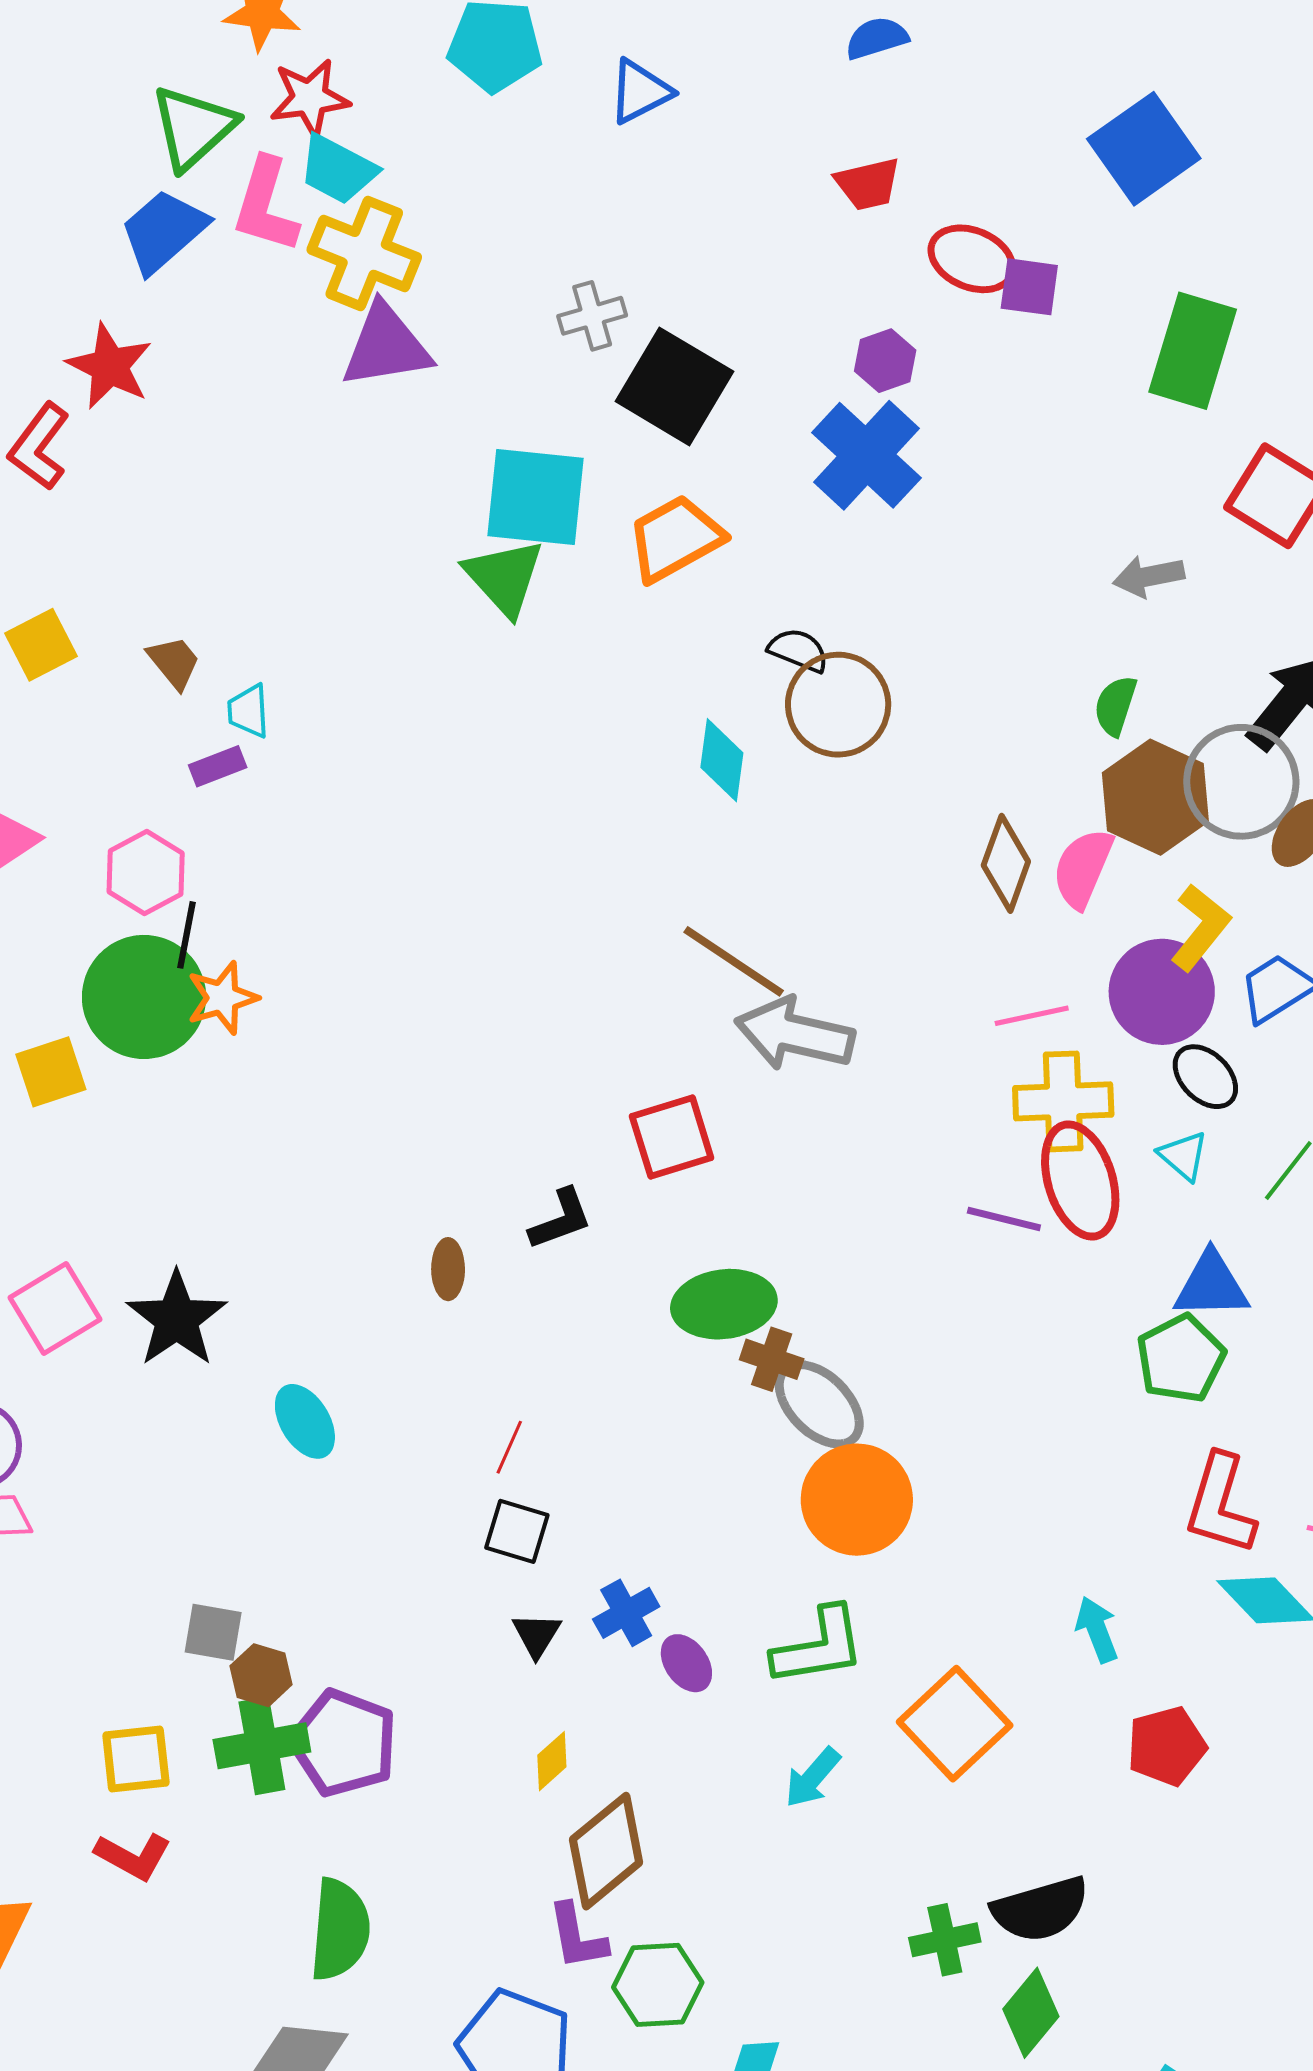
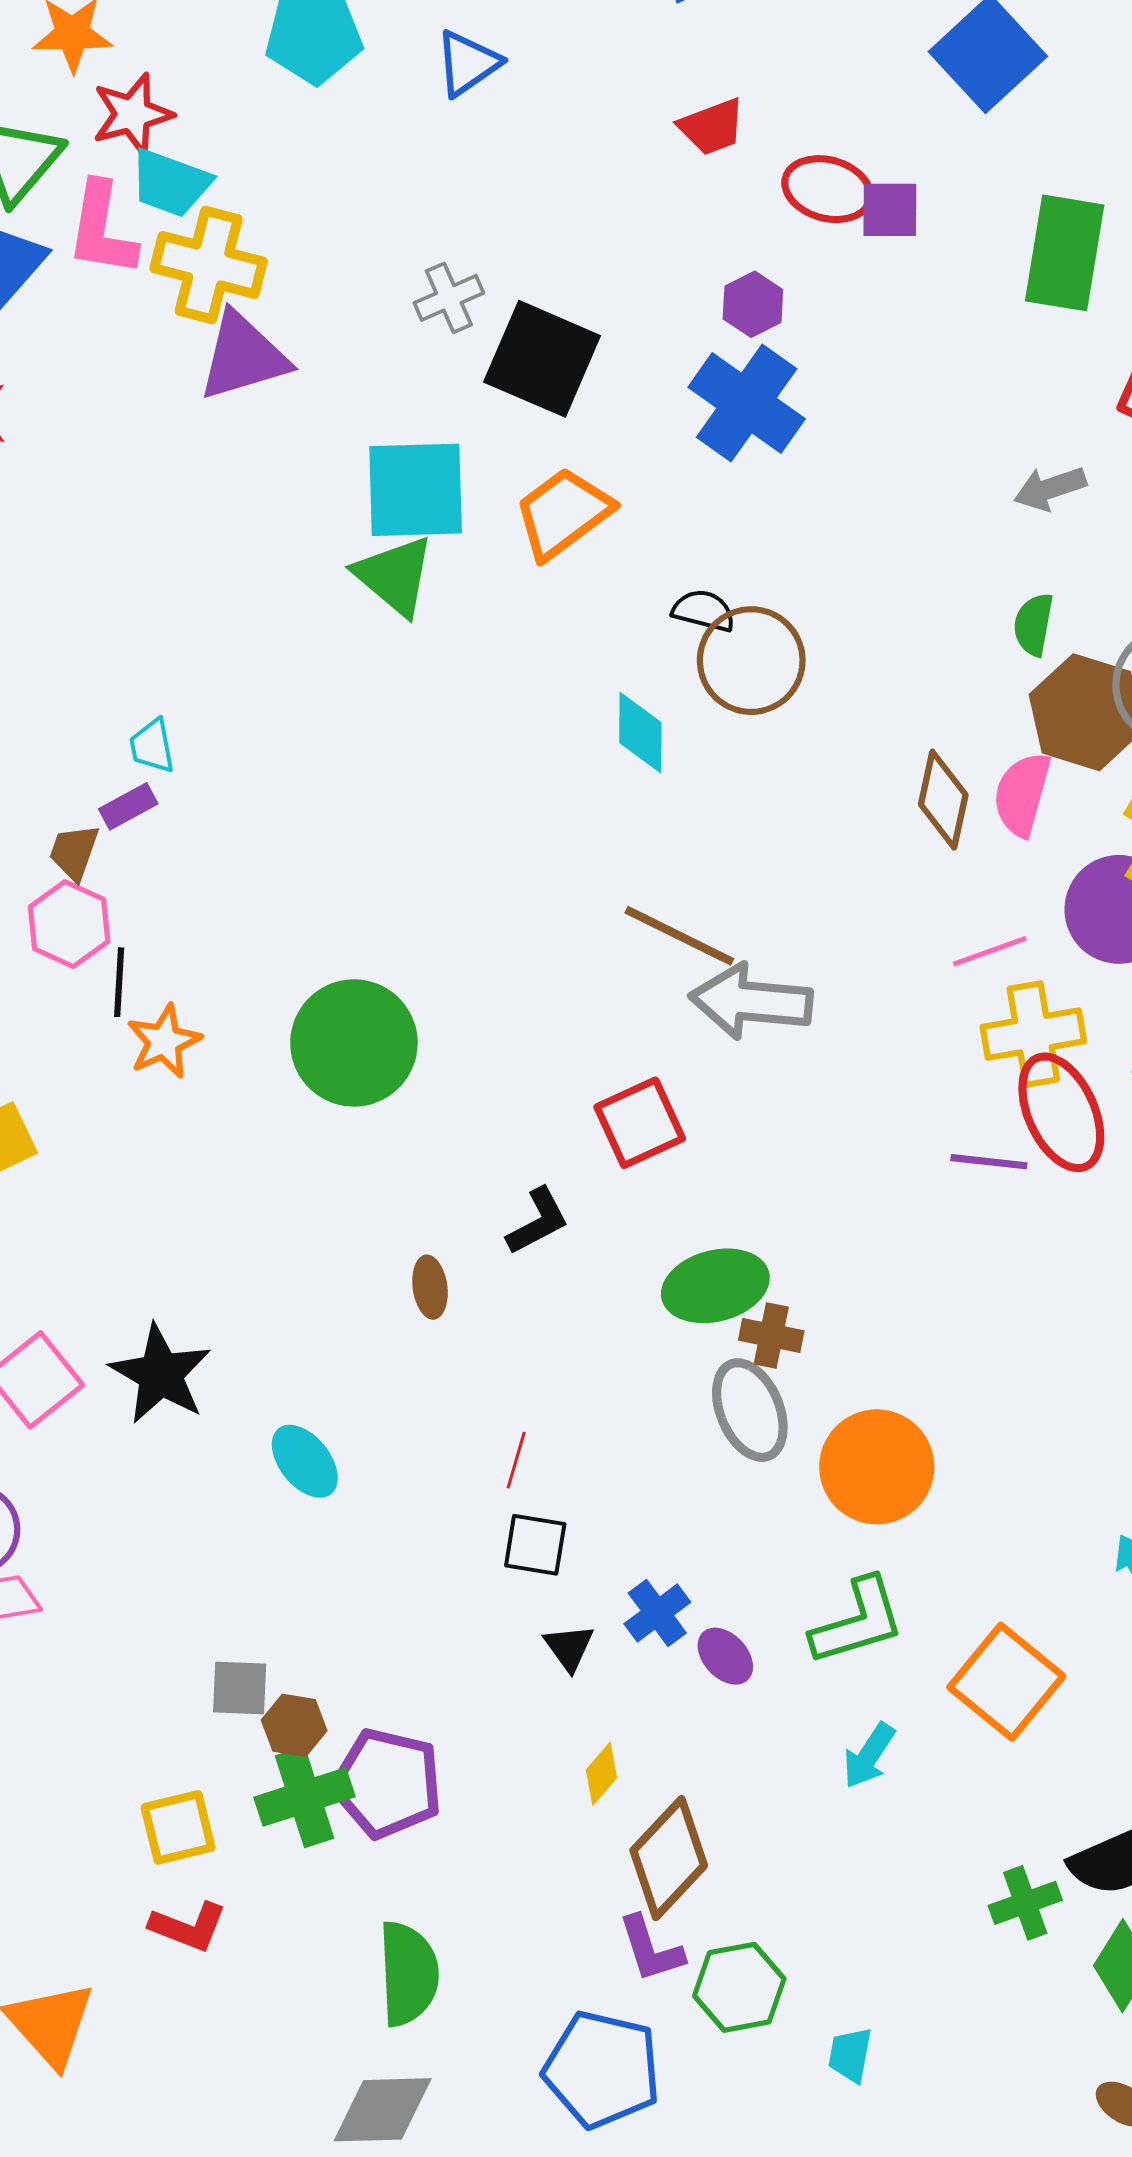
brown trapezoid: (174, 662) -> (74, 852), moved, turned -114
green circle: (144, 997) -> (354, 1043), moved
gray ellipse: (819, 1404) -> (750, 1410), moved, turned 30

